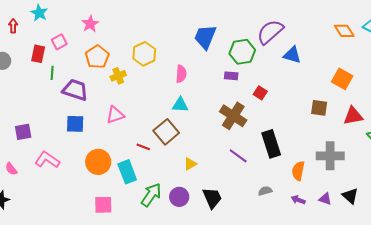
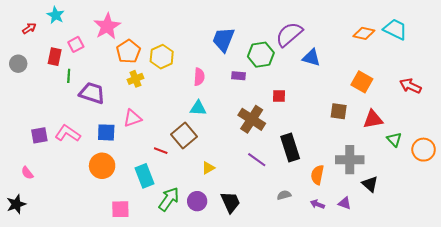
pink star: (90, 24) -> (107, 26), size x1.5
red arrow: (13, 26) -> (29, 28), turned 56
orange diamond: (344, 31) -> (364, 33), turned -45
orange pentagon: (97, 57) -> (128, 52), moved
purple rectangle: (231, 76) -> (239, 76), moved
red square: (260, 93) -> (279, 96), turned -32
blue square: (75, 124) -> (106, 132), moved
pink L-shape: (47, 160) -> (68, 133), moved
orange circle: (98, 162) -> (102, 166), moved
black triangle: (350, 196) -> (370, 184), moved

